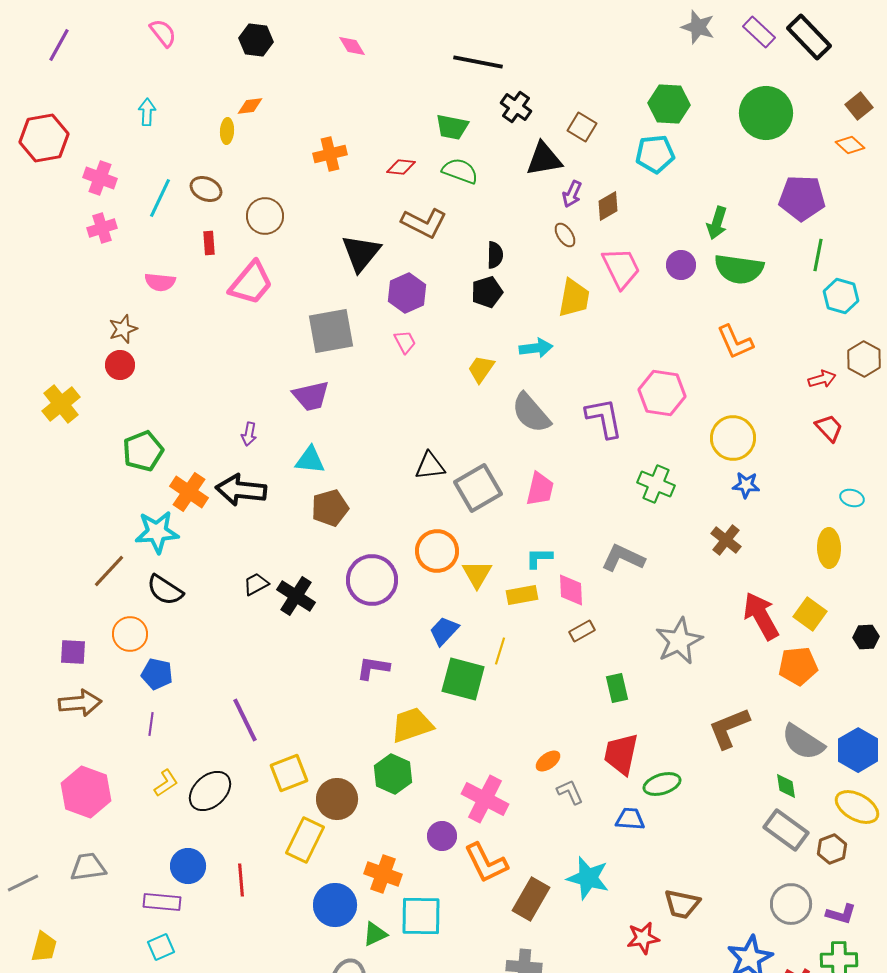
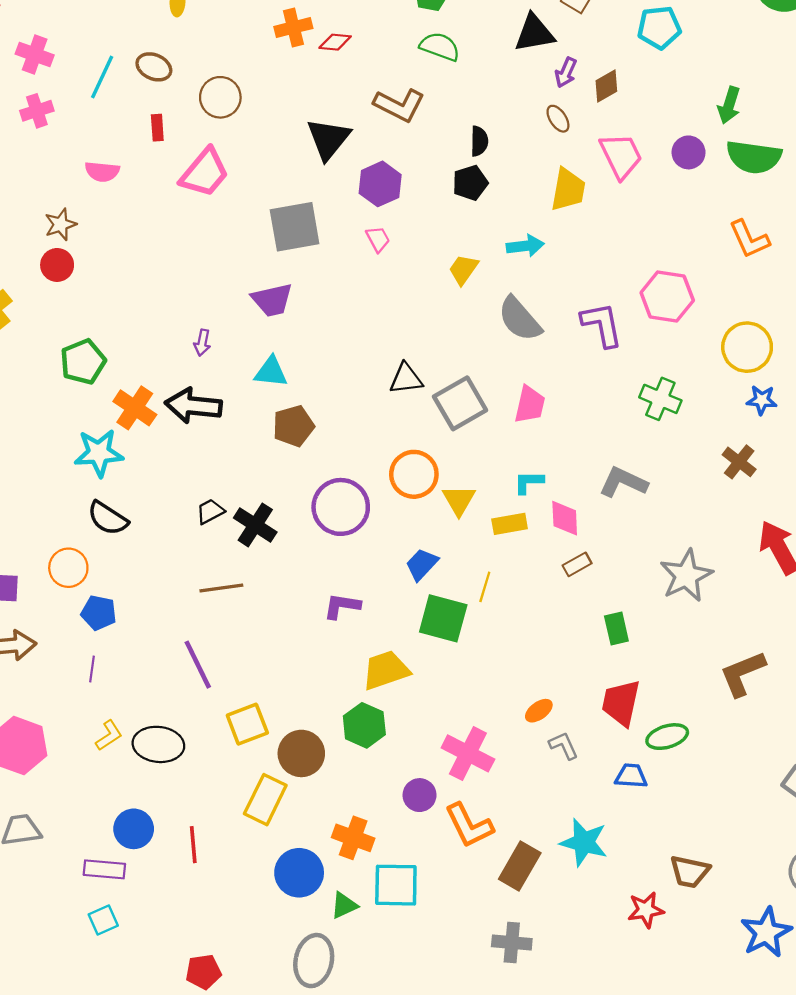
red diamond: (401, 167) -> (335, 42), moved
brown line: (109, 571) -> (221, 588), moved, turned 39
black ellipse: (210, 791) -> (158, 744), turned 48

